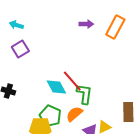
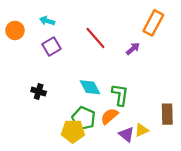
purple arrow: (86, 24) -> (133, 49), moved, turned -40
red line: (72, 81) -> (95, 38), moved

